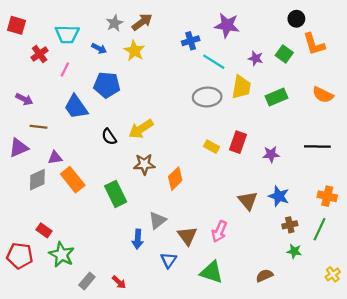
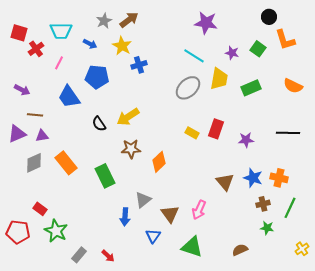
red square: (16, 25) -> (19, 33), moved
blue cross: (191, 41) -> (139, 65), moved
gray ellipse: (207, 97) -> (188, 88), turned -40
purple triangle: (55, 158) -> (42, 136), moved
orange cross: (327, 196) -> (279, 178), moved

